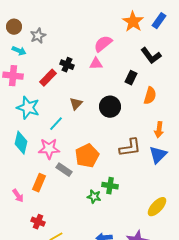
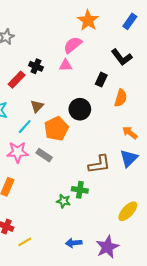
orange star: (133, 22) -> (88, 20), moved
brown triangle: (76, 104) -> (37, 106), moved
orange arrow: (159, 130) -> (130, 133), turned 119
brown L-shape: (130, 148) -> (99, 164), moved
orange pentagon: (87, 156) -> (56, 129), moved
gray rectangle: (64, 170) -> (44, 155), moved

